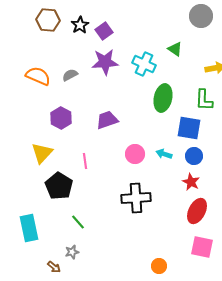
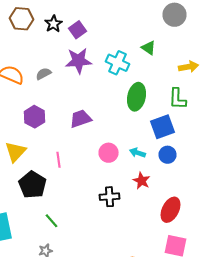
blue square: (189, 128) -> (162, 127), turned -30
red star: (191, 182) -> (142, 181), moved
black cross: (136, 198) -> (110, 197), size x0.7

